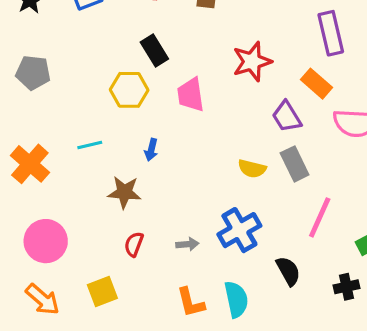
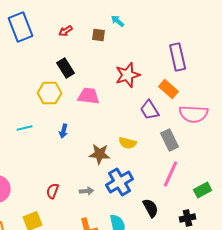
pink trapezoid: (191, 95) -> (89, 96), turned 105
gray rectangle: (295, 164) -> (170, 140), moved
brown star: (124, 192) -> (100, 154), moved

